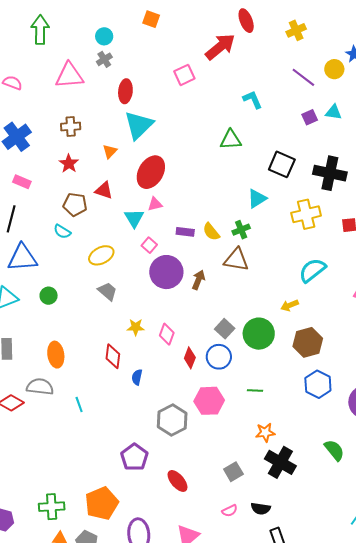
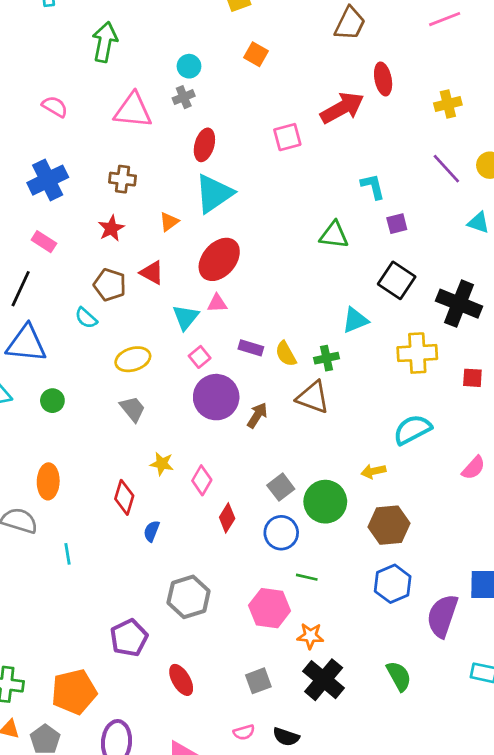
purple square: (310, 117) -> (397, 224), moved
blue circle: (219, 357) -> (281, 533), moved
pink hexagon: (209, 401) -> (270, 608), moved

